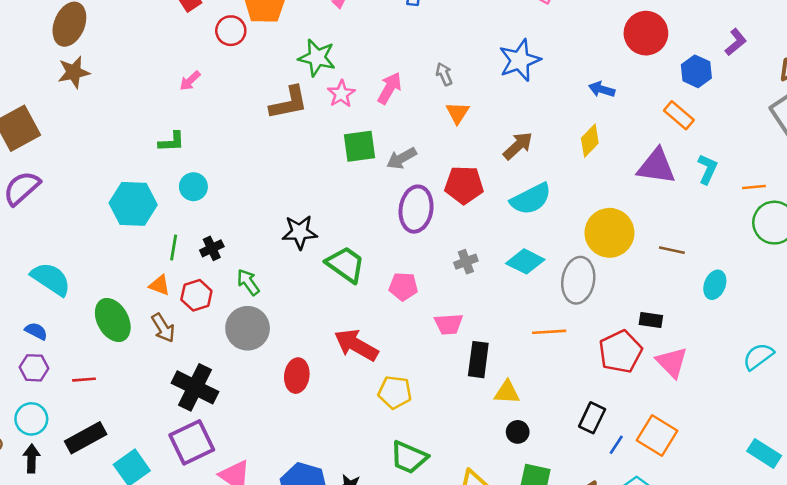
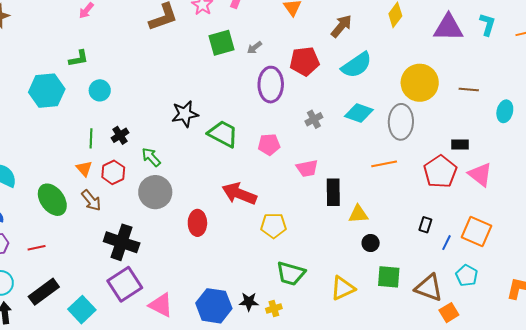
gray arrow: (402, 158) -> (255, 48), size x0.7
cyan hexagon: (133, 204) -> (47, 91), moved
orange triangle: (159, 285) -> (84, 168), turned 36
black rectangle: (592, 418) -> (425, 225), size x0.7

